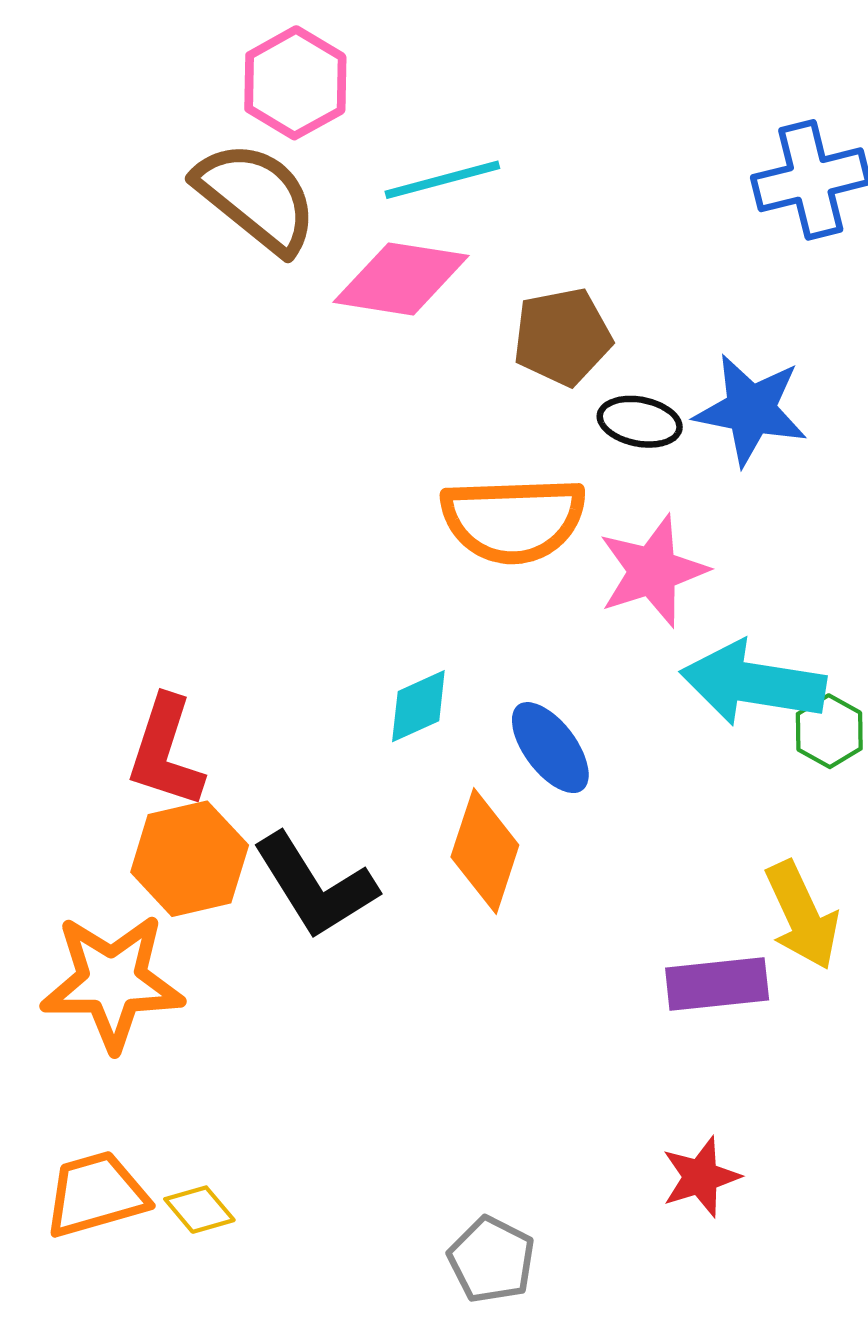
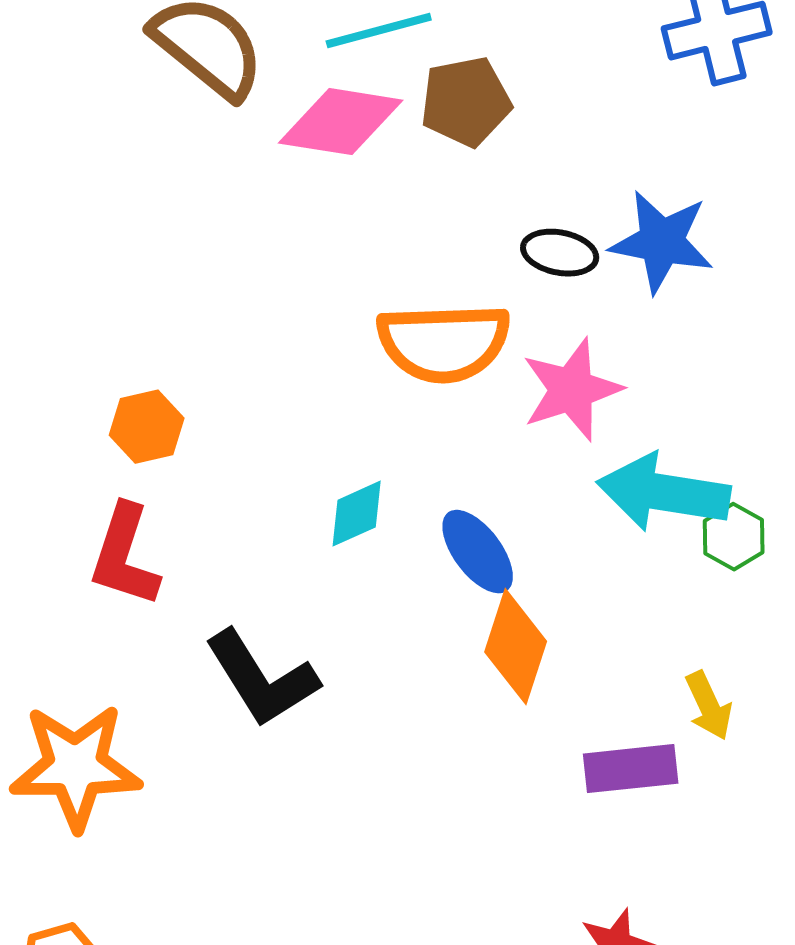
brown pentagon: (562, 337) -> (466, 102), moved
orange diamond: (485, 851) -> (516, 647), moved
orange hexagon: (190, 859) -> (147, 427), moved, size x0.7
yellow arrow: (802, 915) -> (709, 706), size x0.7

